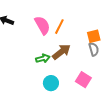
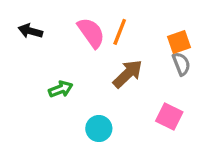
green arrow: (43, 58) -> (61, 89), moved
cyan circle: (51, 83) -> (99, 129), moved

